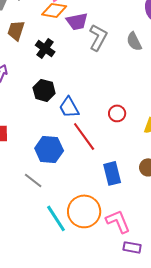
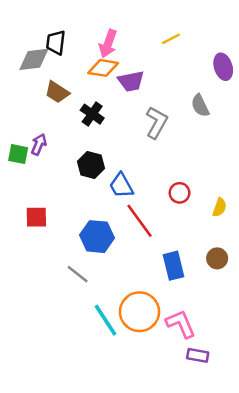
brown trapezoid: (16, 30) -> (57, 92), turned -75
gray L-shape: (98, 37) -> (156, 123), moved

